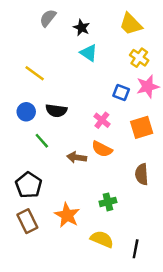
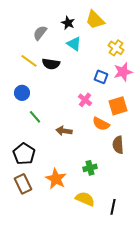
gray semicircle: (48, 18) -> (40, 33), moved
yellow trapezoid: (131, 24) -> (95, 20), moved
black semicircle: (56, 111) -> (51, 64), moved
orange semicircle: (102, 149) -> (101, 124), moved

